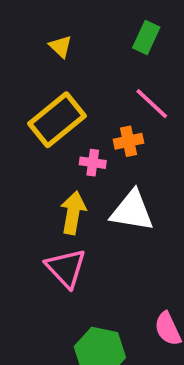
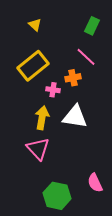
green rectangle: (146, 38) -> (92, 26), moved

